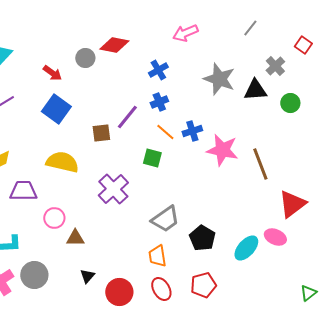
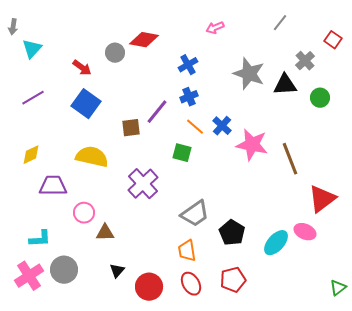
pink arrow: (185, 33) -> (215, 28), size x0.7
blue cross: (192, 131) -> (222, 126), turned -30

